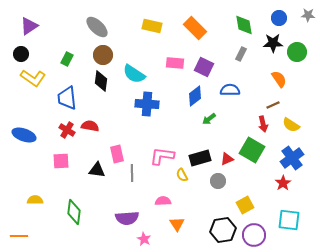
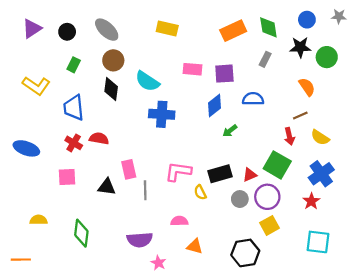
orange rectangle: (195, 28) -> (233, 31), moved, turned -70
black circle: (21, 54) -> (67, 32), moved
purple square: (204, 67) -> (224, 74), turned -30
orange triangle: (177, 224) -> (195, 246), turned -42
purple circle: (254, 235) -> (267, 197), moved

